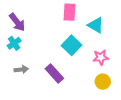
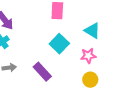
cyan triangle: (96, 25) -> (92, 31), moved

